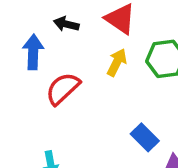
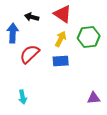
blue rectangle: (145, 137) -> (61, 61), moved, turned -49

